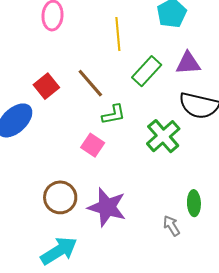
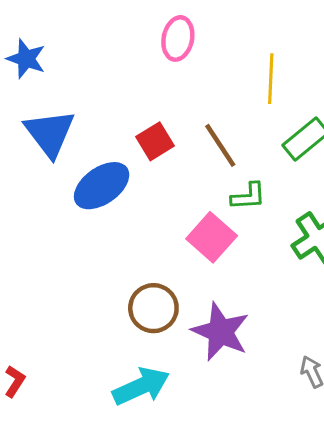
pink square: (93, 145) -> (212, 237), size x1.4

